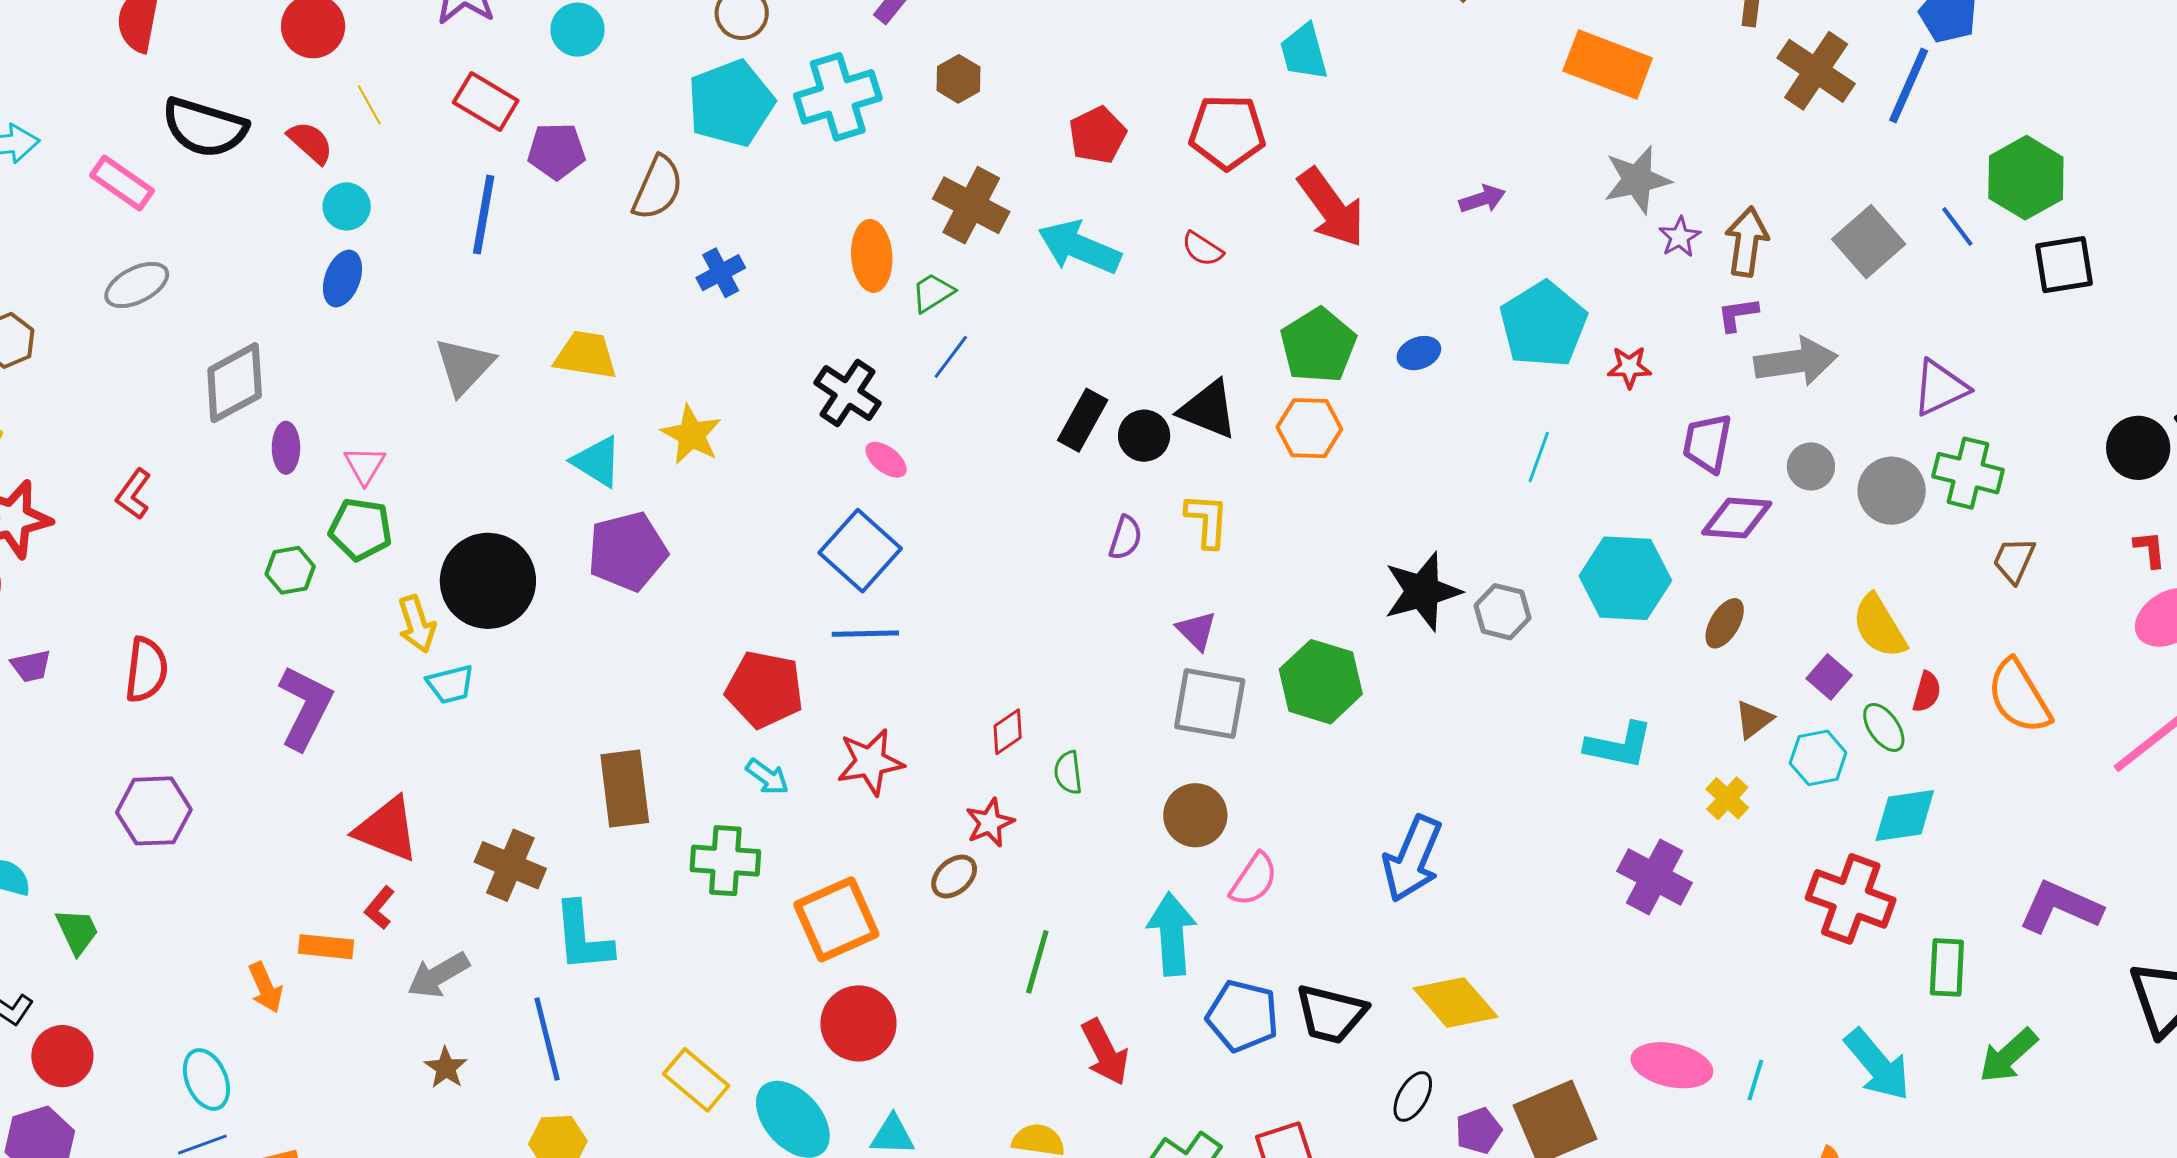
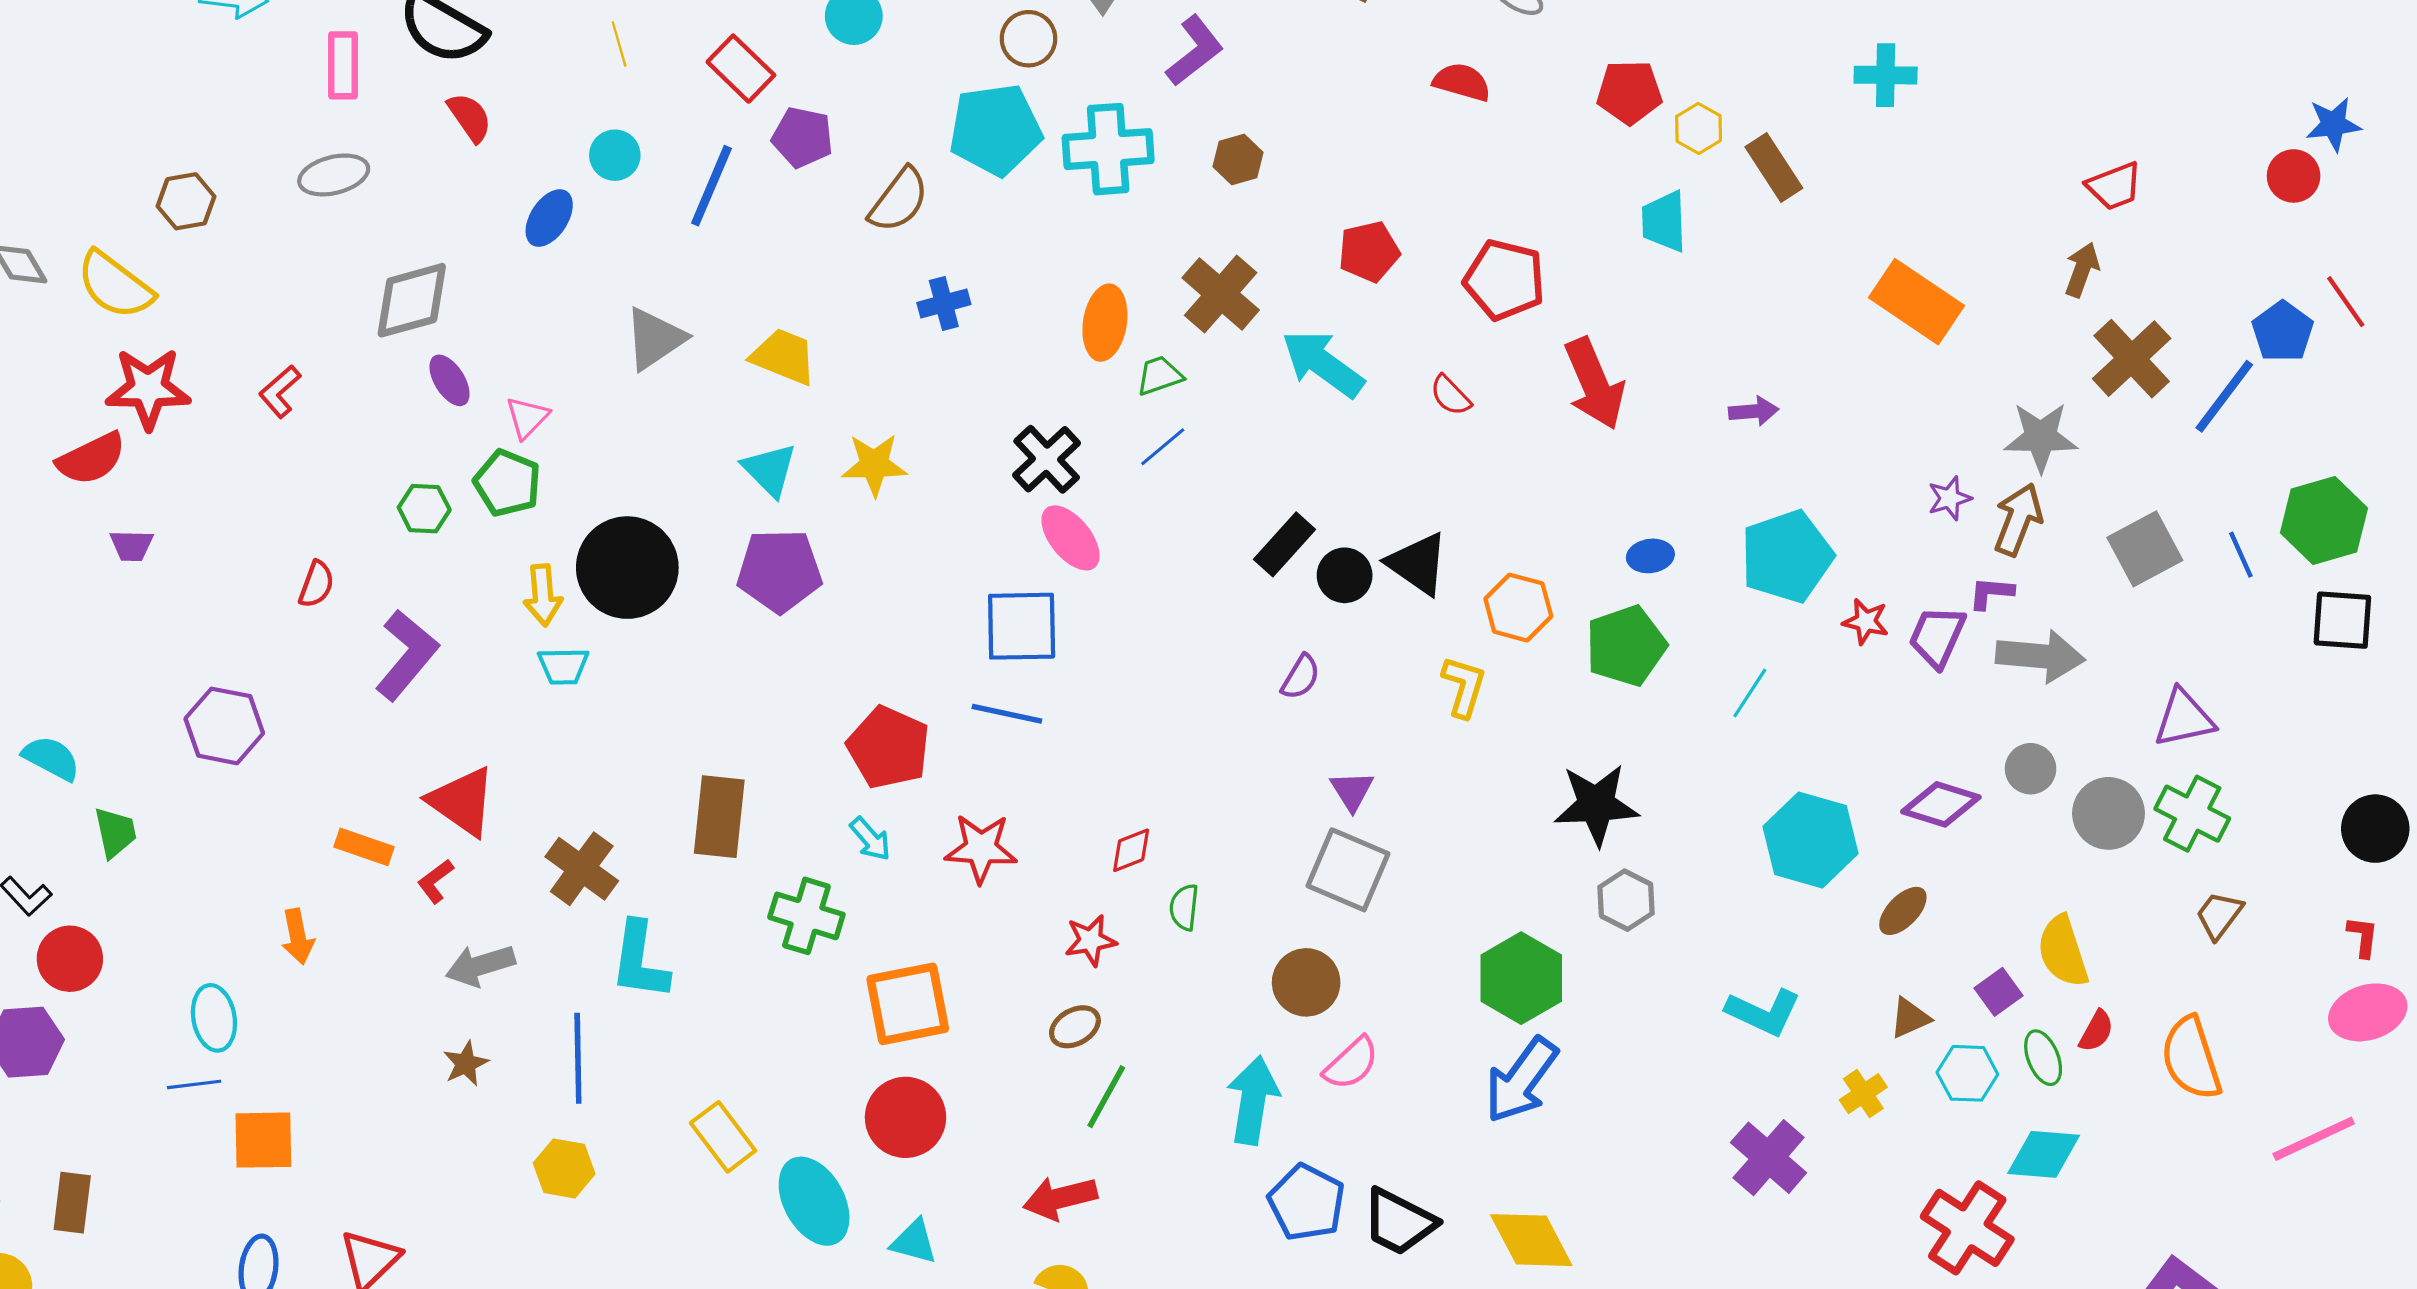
cyan trapezoid: (1304, 52) -> (1664, 221), moved
red semicircle: (310, 142) -> (470, 117), moved
gray star: (1637, 180) -> (2041, 437), moved
pink rectangle: (122, 183) -> (343, 65), turned 42
cyan circle: (347, 206) -> (615, 155), moved
green pentagon: (1318, 345) -> (1626, 646), moved
yellow star: (691, 435) -> (874, 465), turned 30
purple trapezoid: (1707, 443) -> (1937, 637), moved
purple ellipse: (286, 448) -> (449, 380), turned -45
pink ellipse: (886, 460) -> (1071, 538), size x1.5
yellow L-shape: (1207, 521) -> (1464, 687), moved
blue square: (860, 551) -> (1022, 626), turned 34
gray hexagon: (1503, 612) -> (1626, 900), moved
red semicircle: (146, 670) -> (316, 584), moved, size x0.7
green hexagon: (1321, 682) -> (1521, 978), moved
brown ellipse: (954, 877) -> (1075, 1027), moved
orange rectangle: (326, 947) -> (364, 847), moved
red arrow: (1105, 1052) -> (1060, 1198), moved, turned 90

